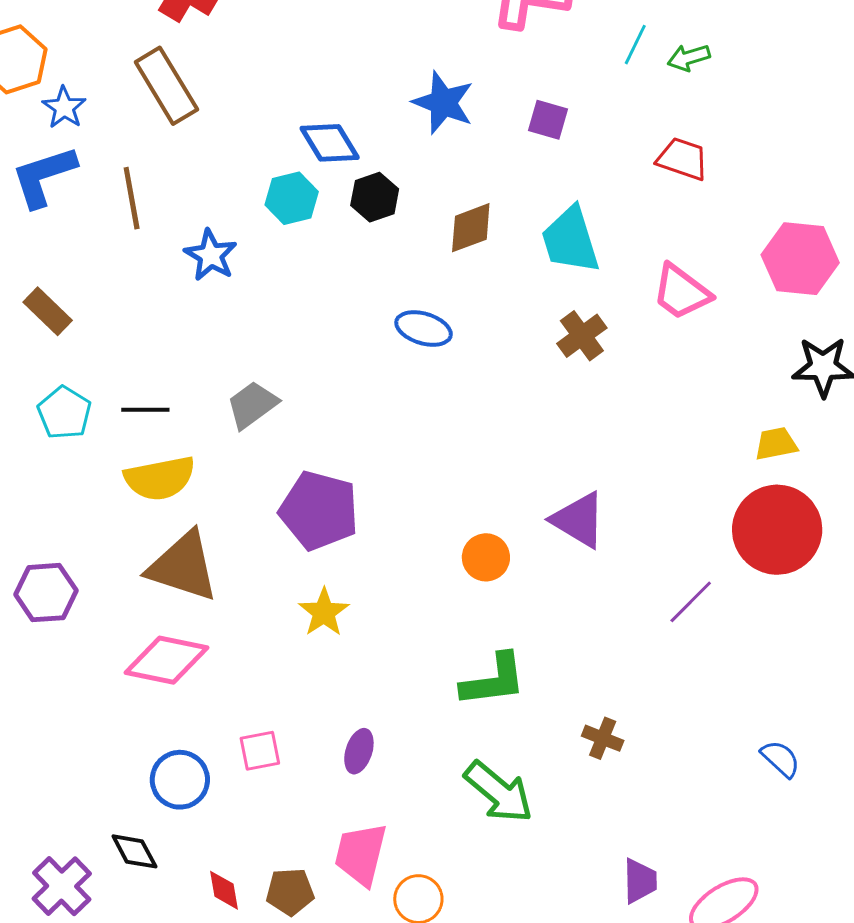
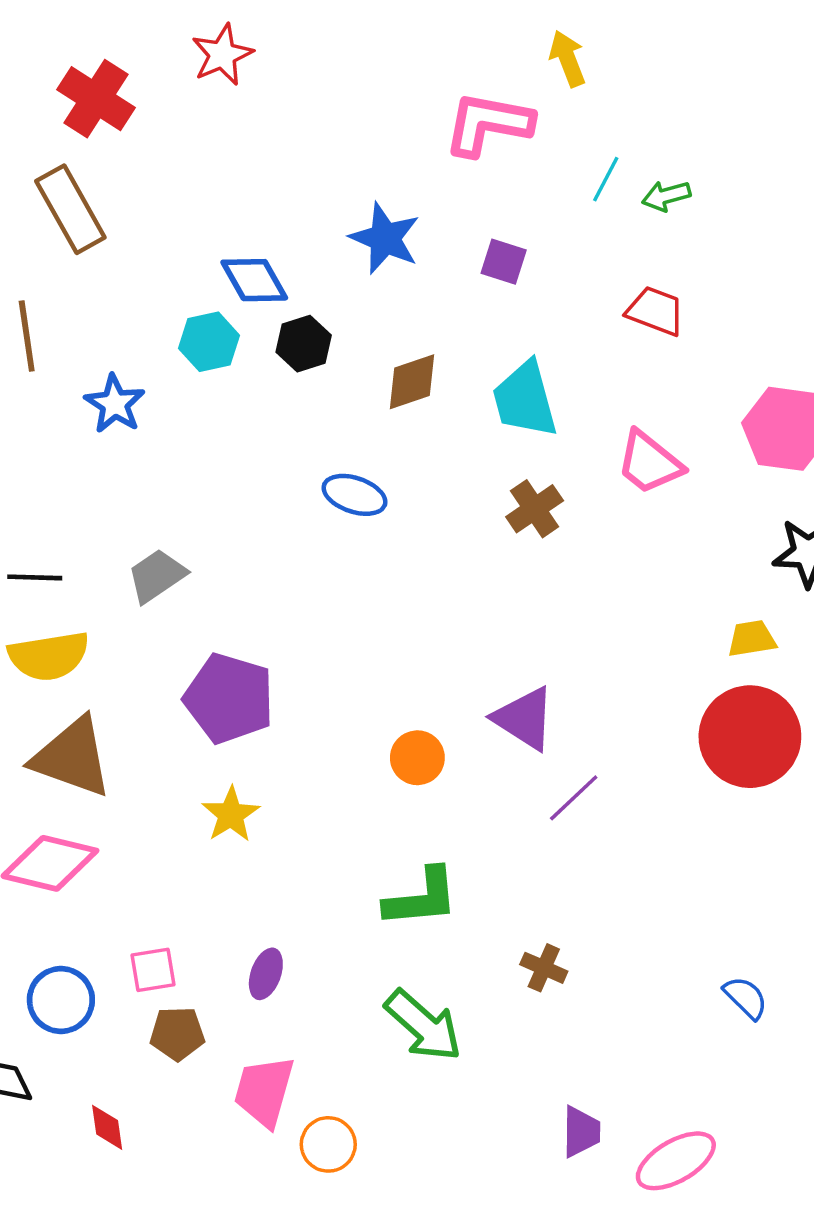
purple line: (691, 602) -> (574, 798), moved
brown pentagon: (290, 892) -> (177, 1034), moved

